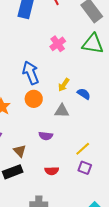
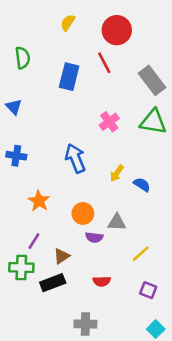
orange circle: (34, 99) -> (83, 213), moved
gray triangle: (62, 111) -> (117, 222), moved
brown triangle: (20, 151) -> (62, 256), turned 40
purple square: (85, 168) -> (148, 290), moved

